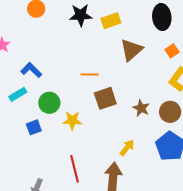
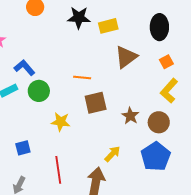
green circle: (49, 103) -> (39, 91), moved
blue square: (34, 127) -> (23, 148), moved

